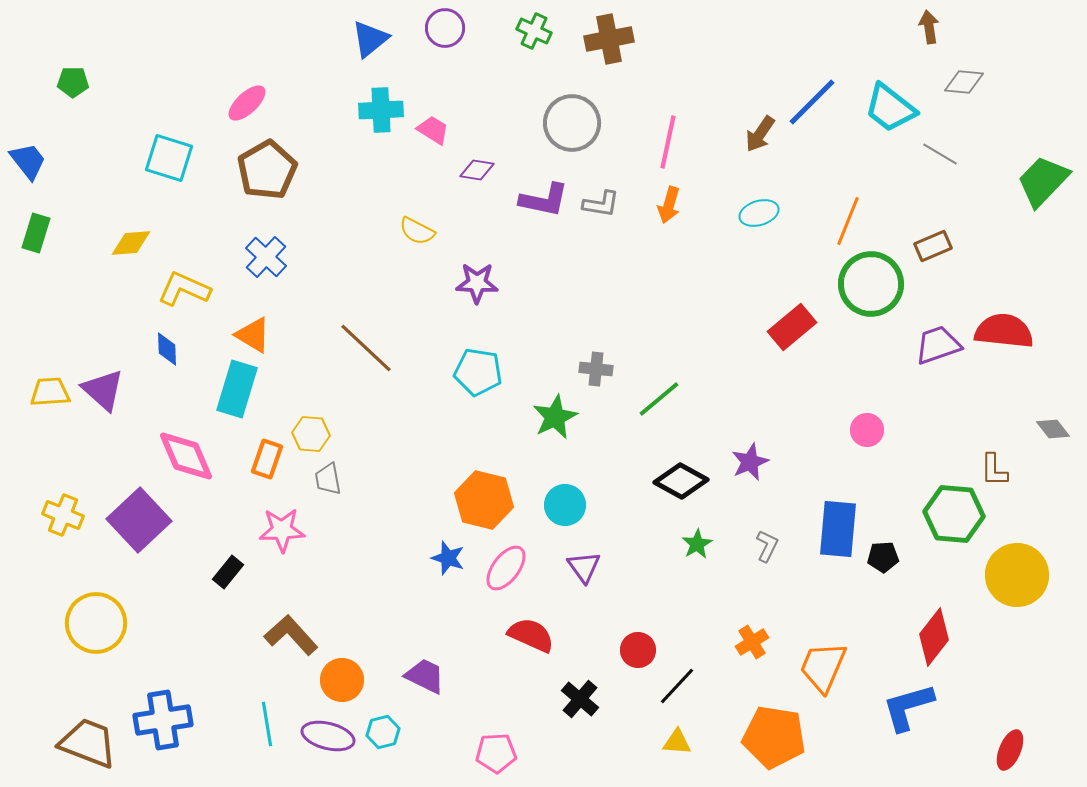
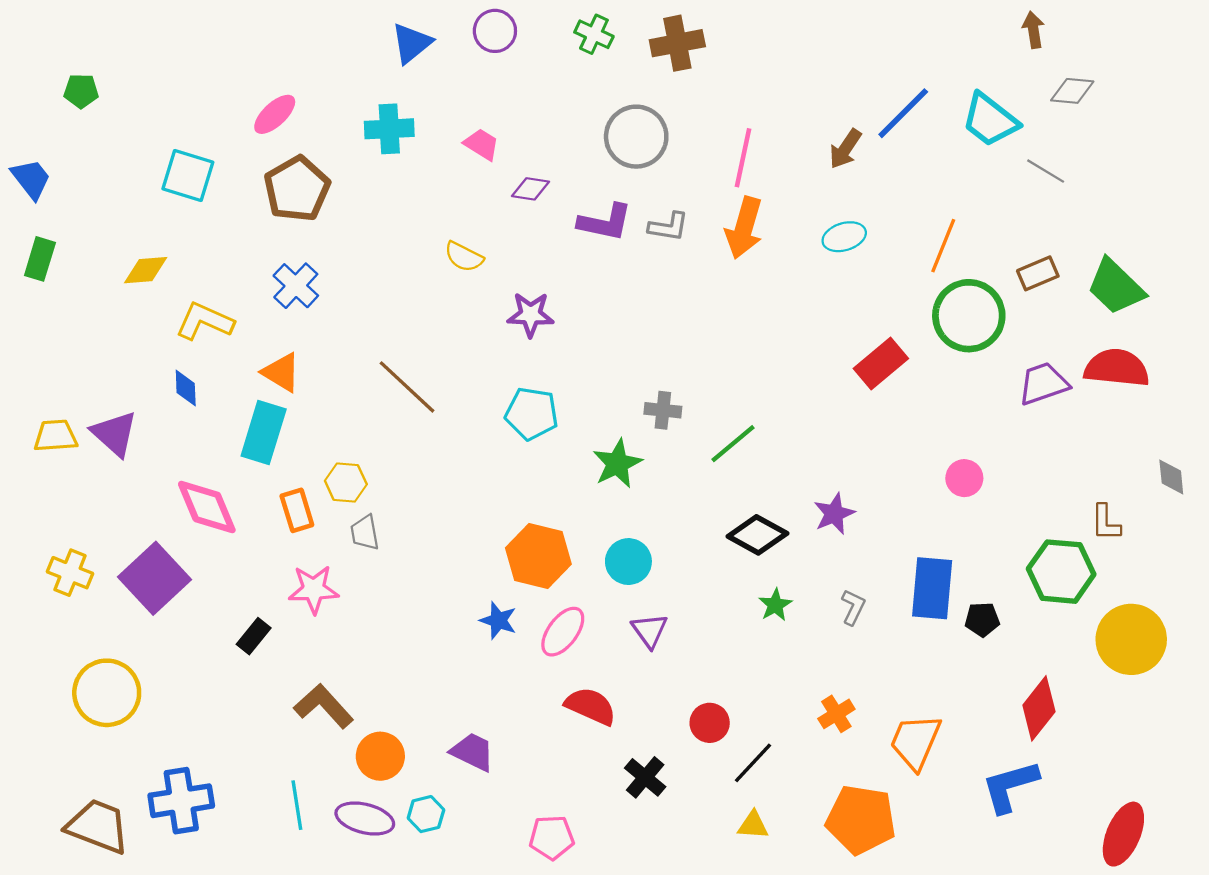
cyan cross: (381, 110) -> (389, 129), moved
green trapezoid: (1043, 181) -> (1116, 287), moved, turned -90
orange arrow: (669, 205) -> (744, 228), size x1.5
gray diamond: (1053, 429) -> (1171, 477), turned 32
orange rectangle: (267, 459) -> (297, 510), turned -36
red ellipse: (1010, 750) -> (1123, 834), size x1.4

